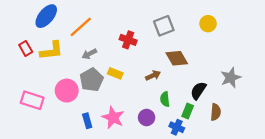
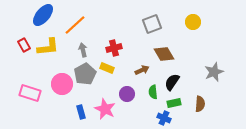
red cross: (128, 40) -> (114, 48), moved, turned -35
gray arrow: (89, 54) -> (83, 50), turned 104
black semicircle: (198, 91) -> (172, 82), moved
green rectangle: (188, 111) -> (174, 103), turned 56
purple circle: (147, 118) -> (127, 94), moved

